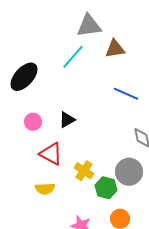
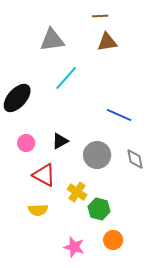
gray triangle: (89, 26) -> (52, 40), moved
brown triangle: (115, 49) -> (107, 42), moved
gray circle: (129, 172) -> (97, 155), moved

